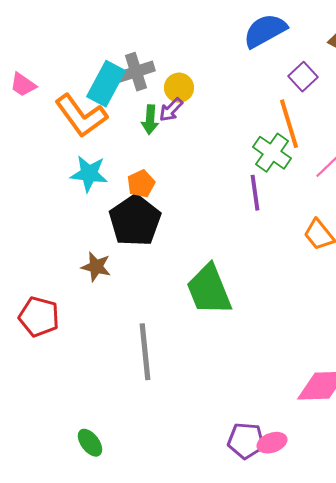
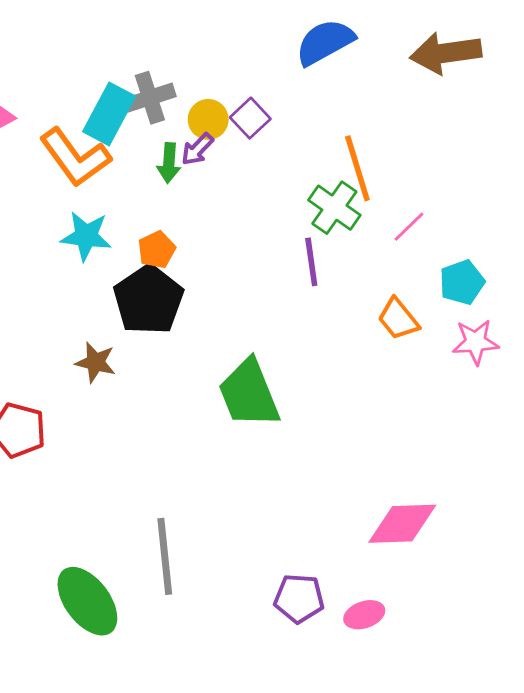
purple square: (303, 77) -> (250, 118), moved
gray line: (145, 352) -> (165, 556), moved
green ellipse: (90, 443) -> (87, 601), size x1.8
pink ellipse: (272, 443) -> (364, 615), moved

